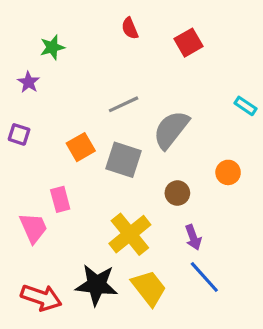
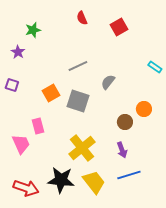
gray semicircle: (171, 130) -> (108, 82), size x0.6
brown circle: (177, 193) -> (125, 122), moved
blue line: (204, 277) -> (129, 175), turned -65

